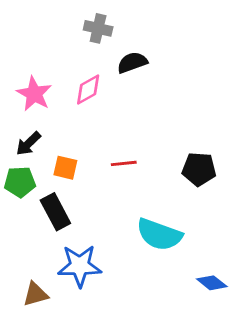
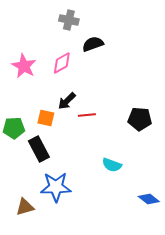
black arrow: (28, 144) -> (67, 101), moved
cyan semicircle: (159, 235) -> (112, 165), size x0.6

